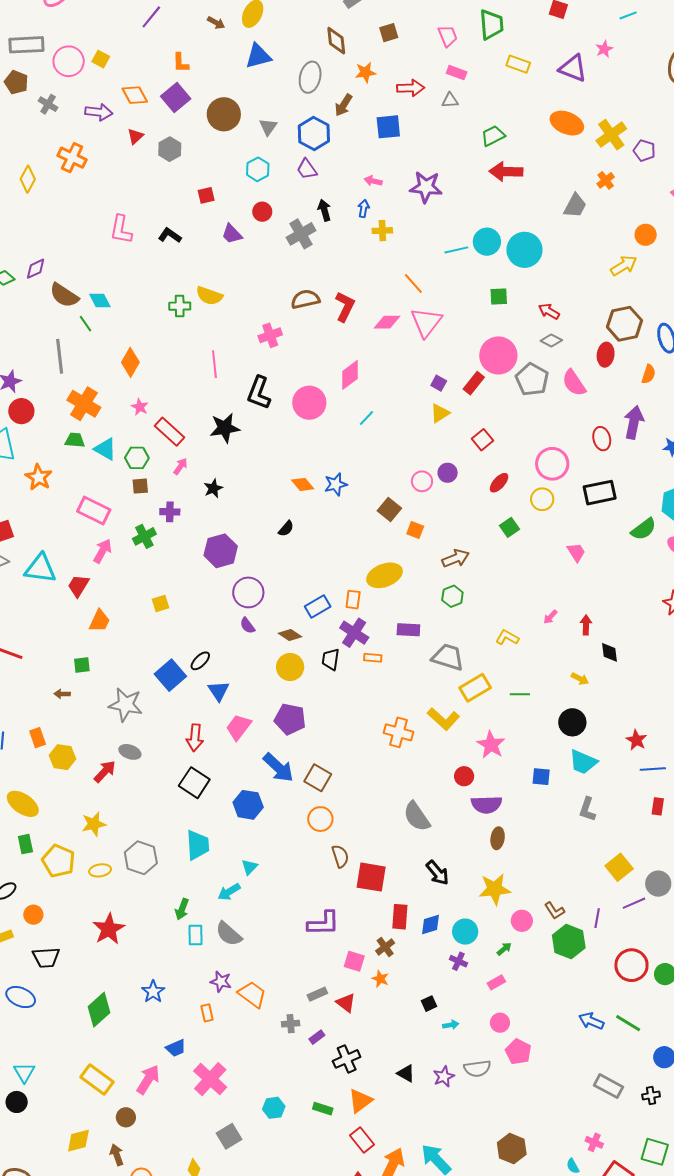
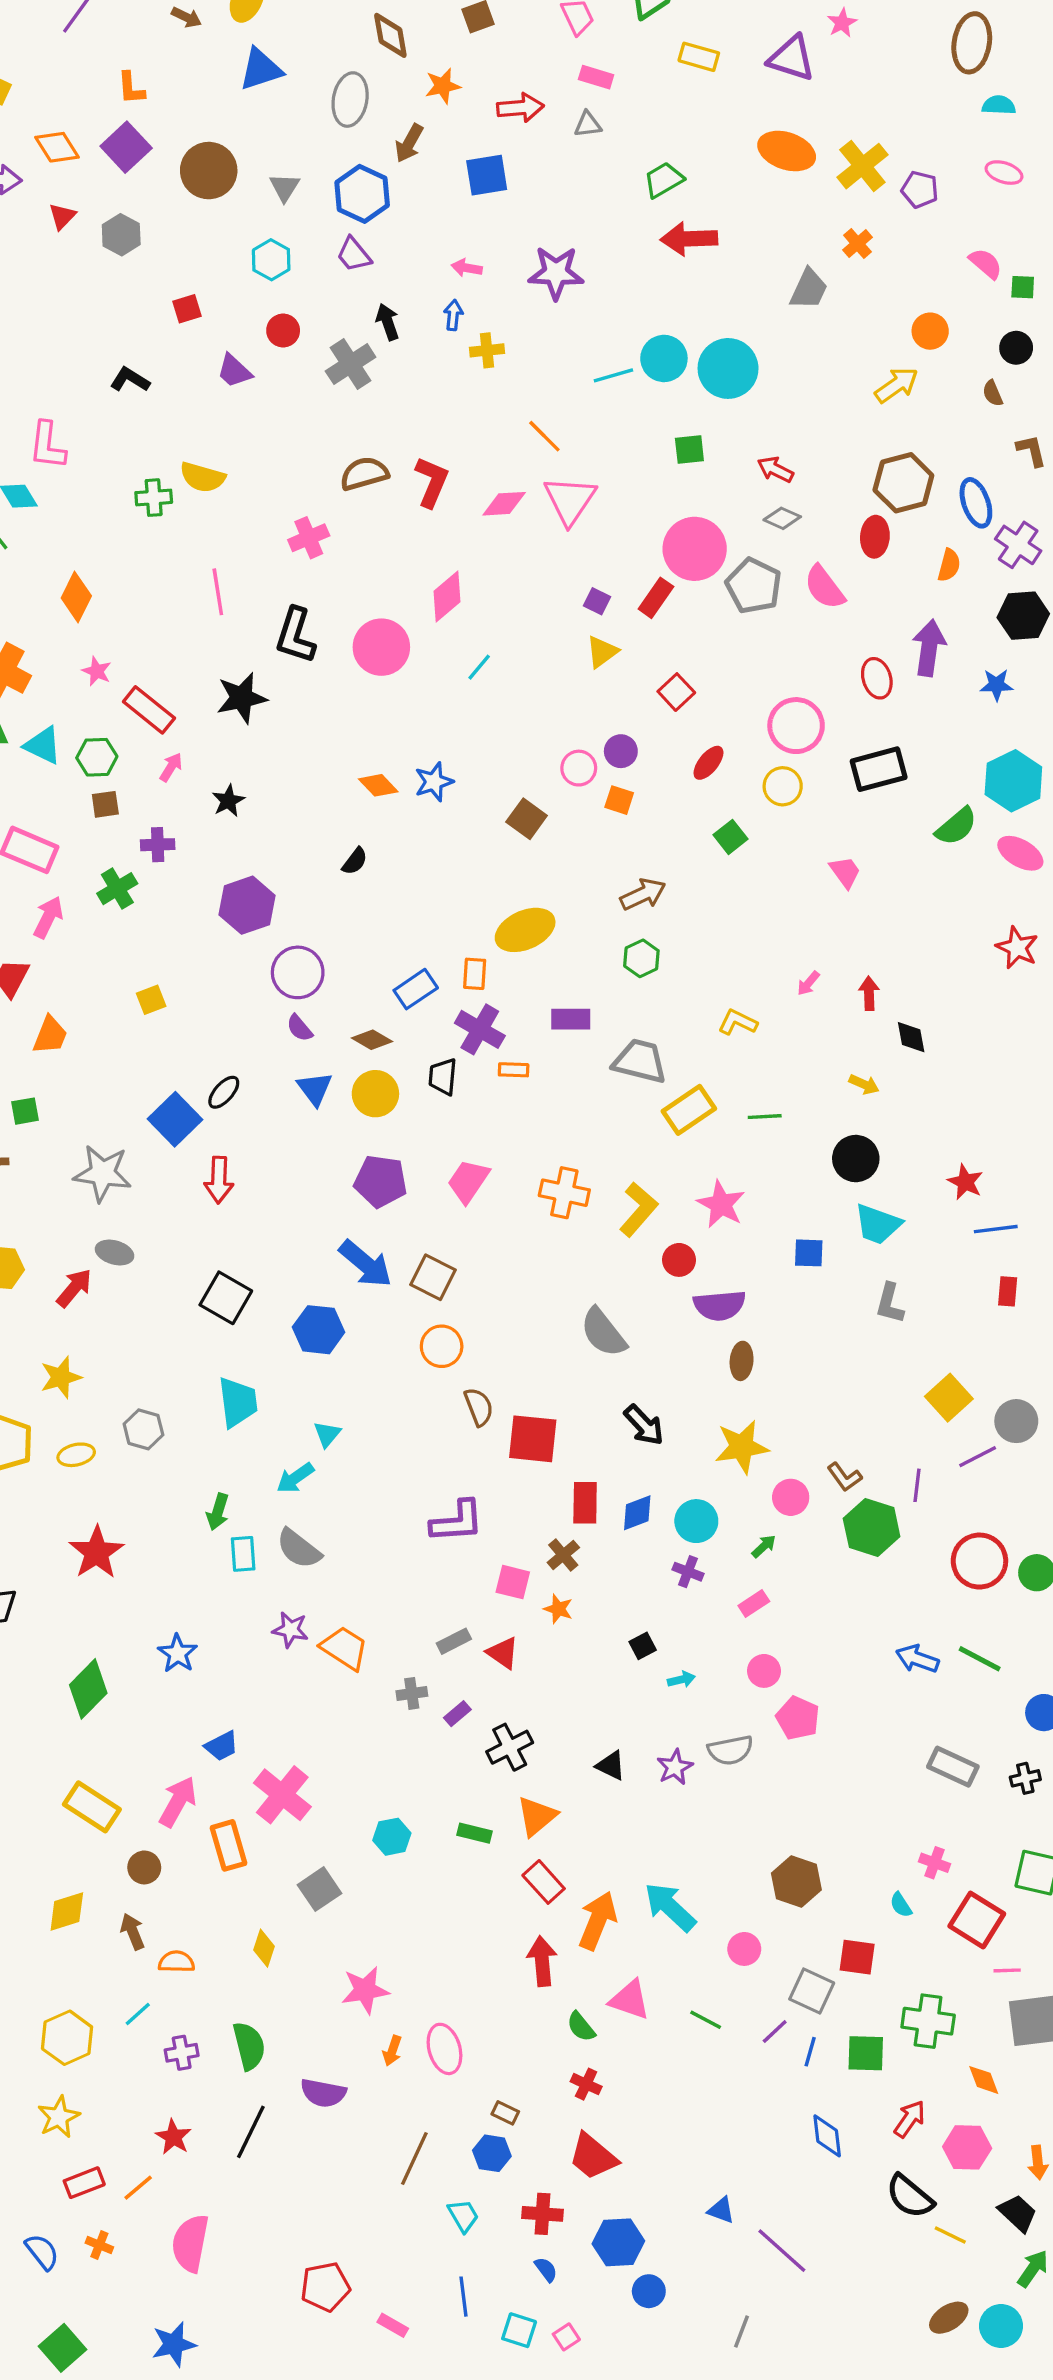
pink L-shape: (121, 230) -> (47, 445), moved
orange square: (415, 530) -> (619, 800), moved
blue triangle: (219, 691) -> (315, 1089), moved
yellow L-shape: (443, 719) -> (638, 1209), moved, turned -88
pink trapezoid: (239, 727) -> (468, 1181), moved
red arrow: (195, 738) -> (219, 1180), moved
gray hexagon: (141, 858) -> (143, 1429), size x0.7
orange rectangle: (207, 1013) -> (228, 1845), moved, size x1.6

